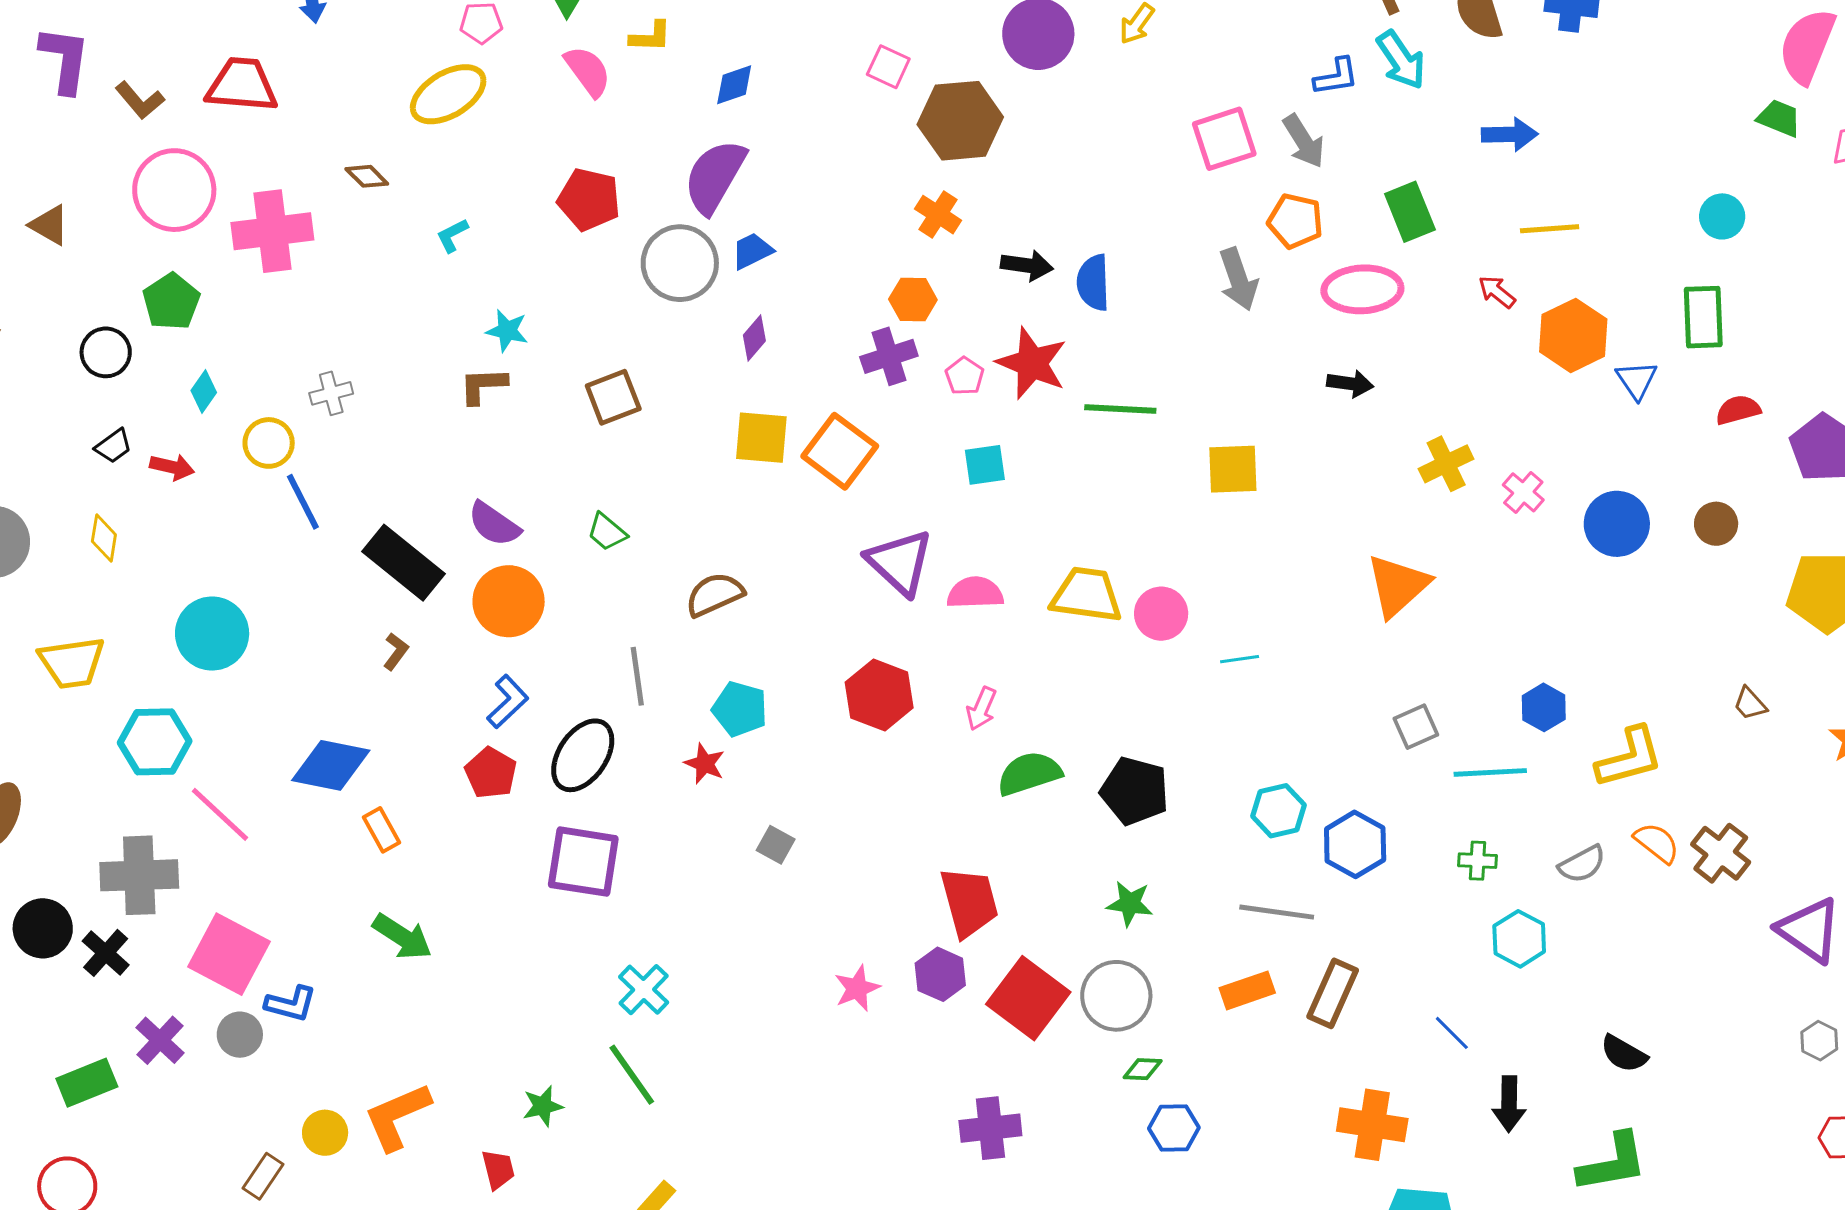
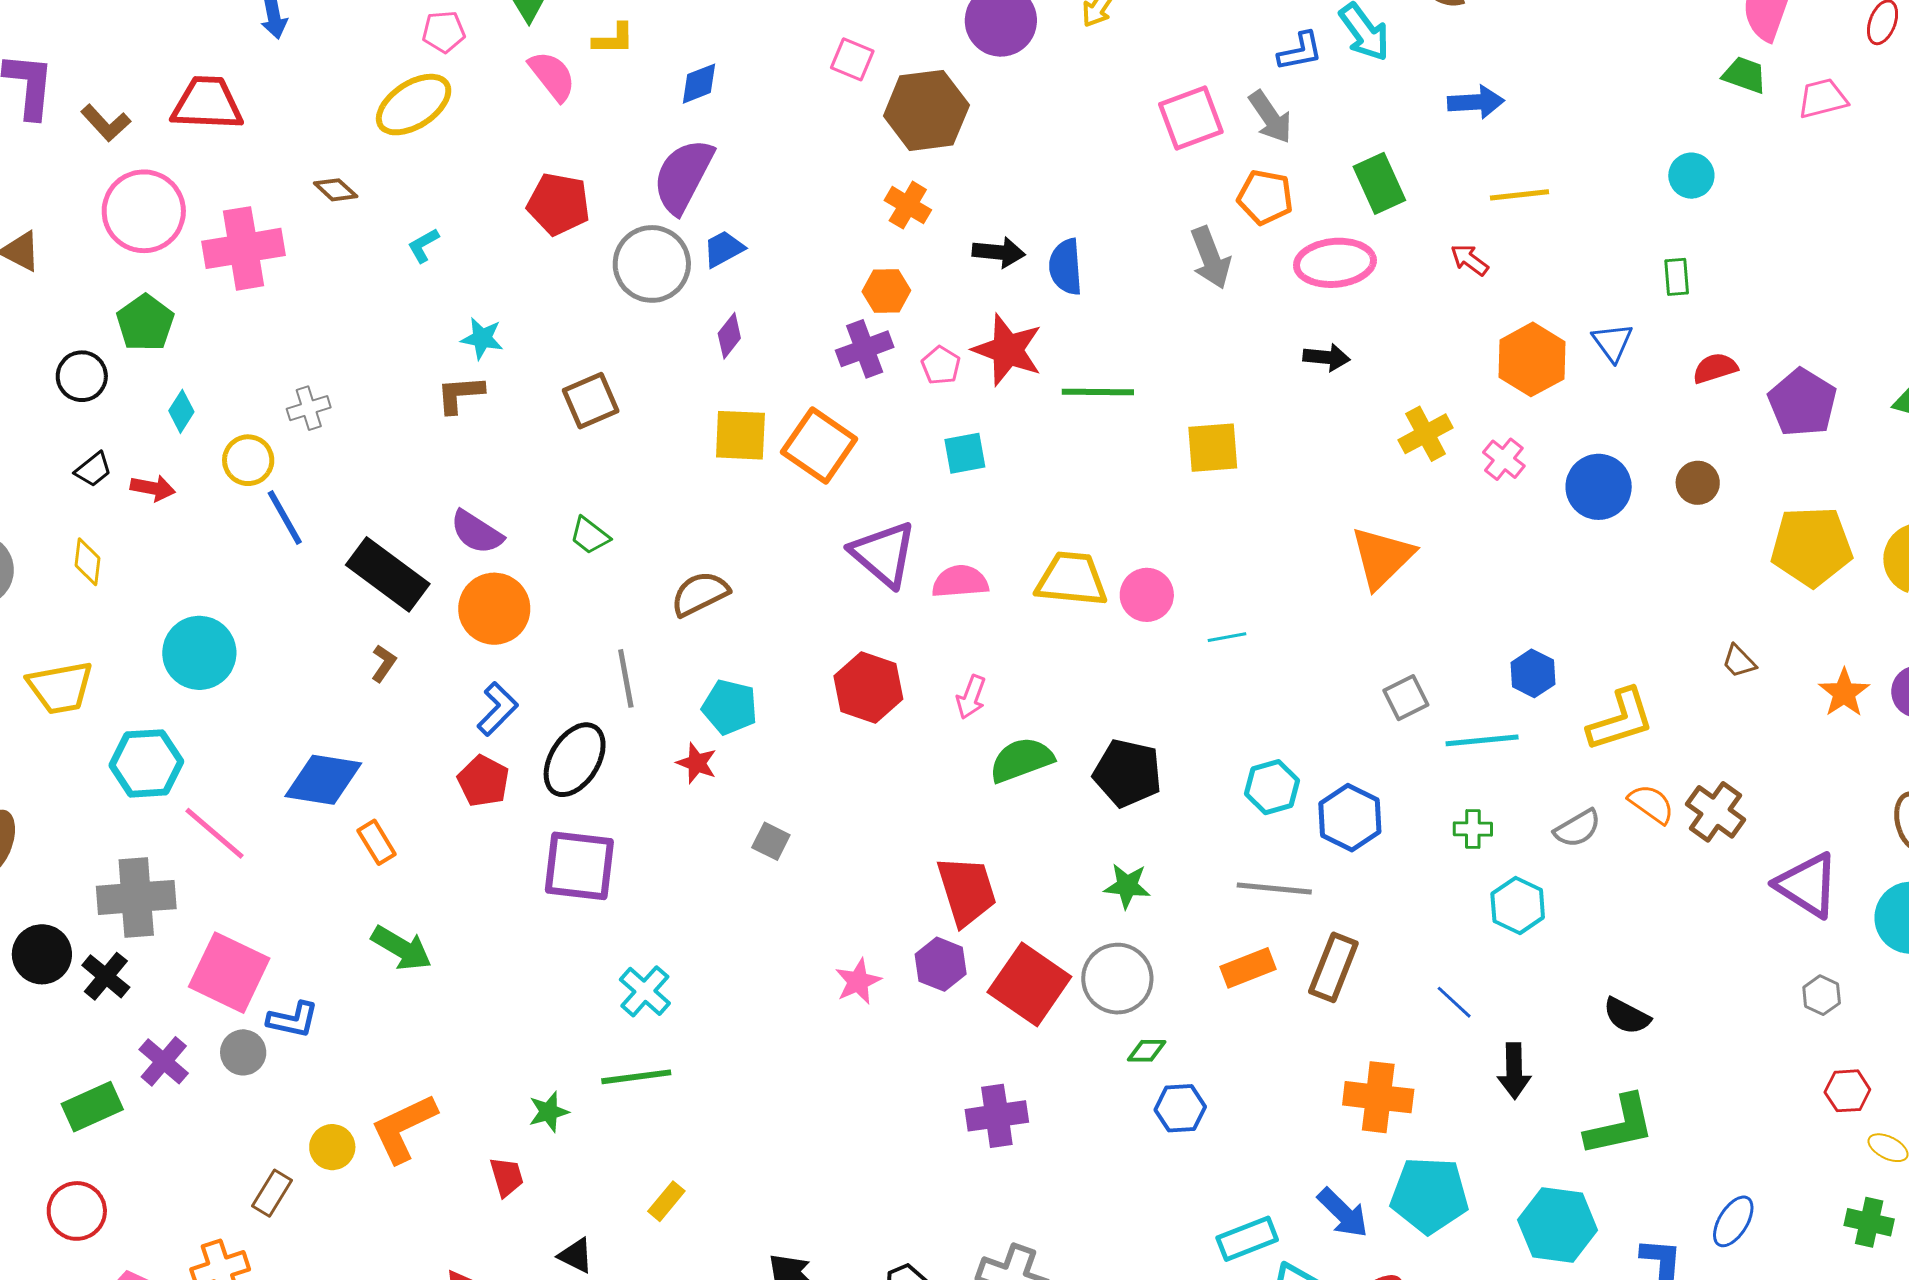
green rectangle: (1703, 317) -> (1677, 277), size x0.6
orange hexagon: (1573, 335) -> (1532, 359), moved
green line: (632, 1075) -> (636, 1077), turned -60

